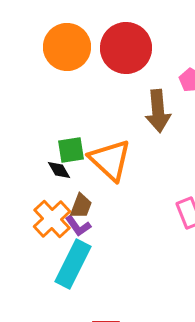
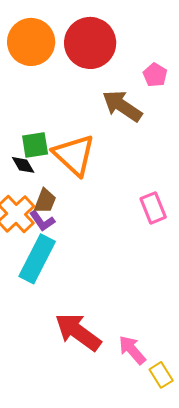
brown arrow: (158, 111) -> (122, 106), turned 129

